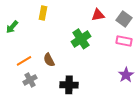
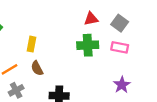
yellow rectangle: (43, 13) -> (32, 44), moved
green cross: (81, 39) -> (88, 45), moved, turned 30

